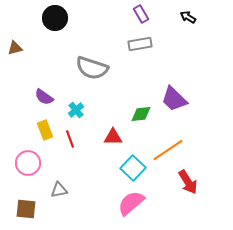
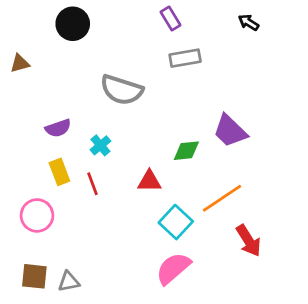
purple rectangle: (141, 14) -> (171, 18), moved
purple semicircle: (44, 97) -> (58, 128), turned -54
gray triangle: (59, 190) -> (69, 282), moved

